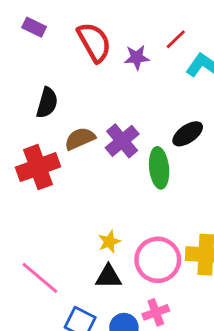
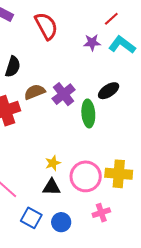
red line: (176, 39) -> (111, 19), moved
purple star: (137, 57) -> (92, 43), moved
pink cross: (156, 312) -> (101, 213), moved

